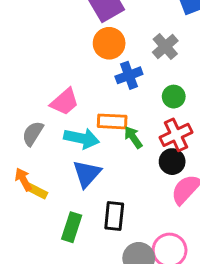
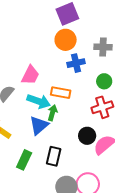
gray cross: (165, 47) -> (103, 47), turned 36
pink trapezoid: (65, 102) -> (30, 75), turned -30
green arrow: (133, 137) -> (52, 113), moved, turned 42
black circle: (172, 162) -> (87, 136), moved

